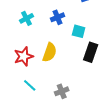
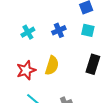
cyan square: (79, 31) -> (88, 30), moved

